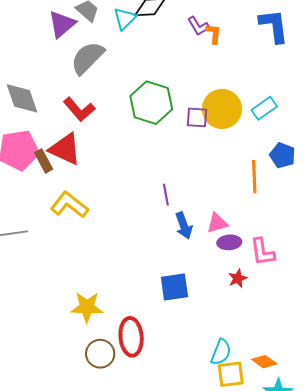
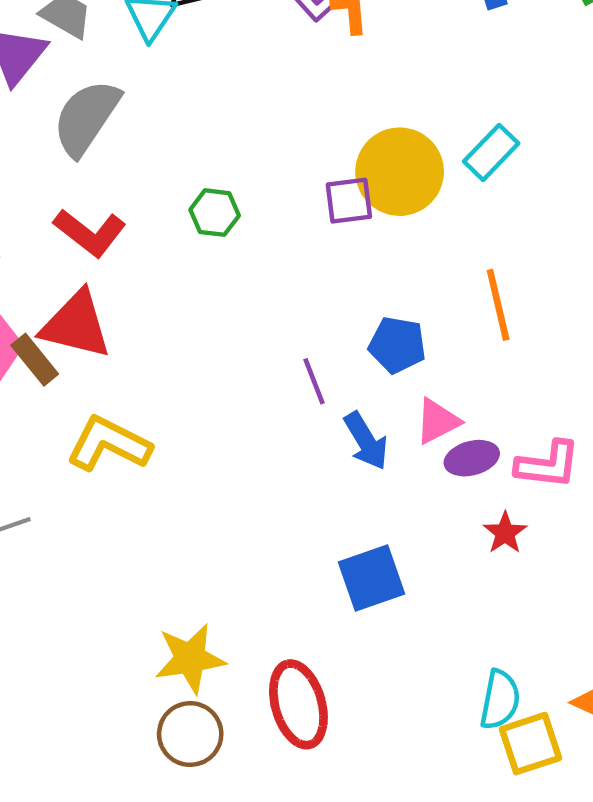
green hexagon: (151, 103) -> (215, 213), moved, size x0.5
blue pentagon: (283, 155) -> (397, 345), moved
pink L-shape: (262, 252) -> (548, 465), turned -64
brown circle: (100, 354) -> (190, 734), moved

